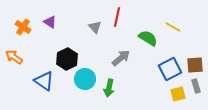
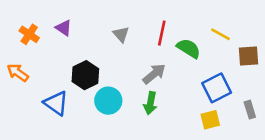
red line: (117, 17) -> (162, 33), moved
brown square: (195, 65) -> (249, 56), moved
green arrow: (109, 88) -> (150, 103), moved
yellow square: (178, 94) -> (210, 120), moved

